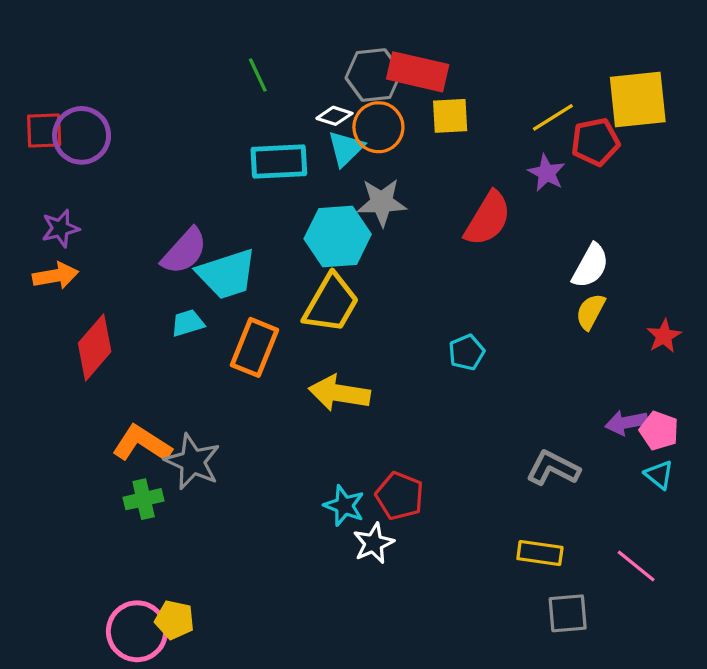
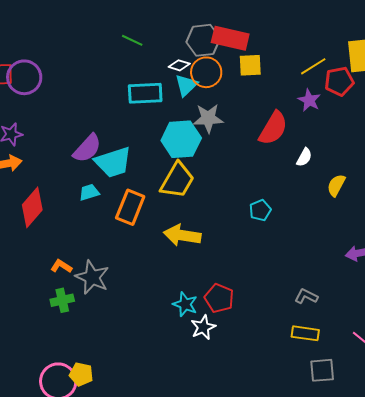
green line: (258, 75) -> (132, 40), turned -40
white semicircle: (590, 266) -> (304, 157), moved, size x0.7
orange L-shape: (142, 444) -> (61, 266), size x0.6
gray L-shape: (553, 468) -> (306, 296), moved, size x0.7

